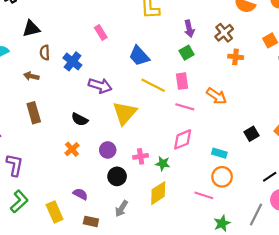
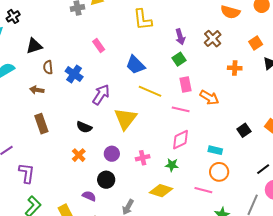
orange cross: (236, 57) -> (235, 68), moved
pink rectangle: (182, 81) -> (185, 85), moved
purple arrow: (100, 86) -> (101, 95), turned -70
green star: (163, 164) -> (172, 165), moved
black circle: (117, 176) -> (106, 180), moved
yellow diamond: (158, 193) -> (161, 191), turned 55

